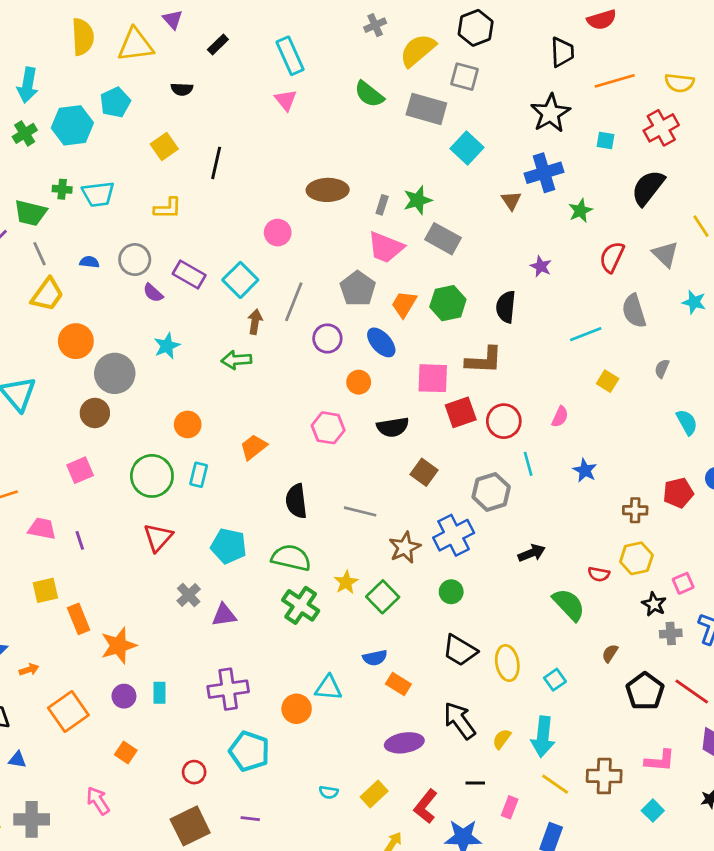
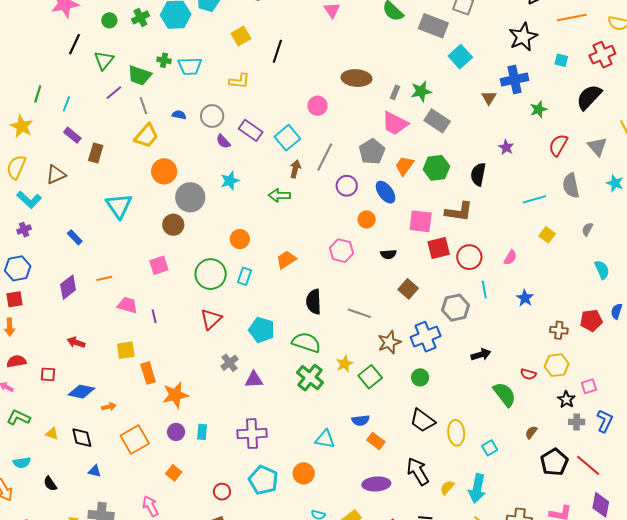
black semicircle: (393, 427) -> (388, 254), size x0.7
orange circle: (297, 709) -> (304, 473), moved

